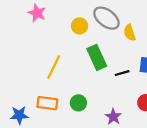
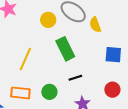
black line: (122, 73) -> (75, 78), moved

